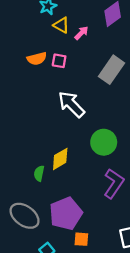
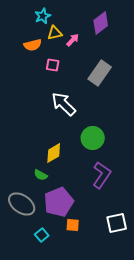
yellow triangle: (61, 25) -> (55, 33), turned -42
orange semicircle: (37, 59) -> (33, 45), moved
green semicircle: (39, 173) -> (41, 175), moved, turned -72

